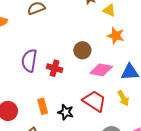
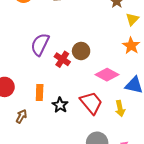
yellow triangle: (109, 10) -> (132, 19), turned 32
brown circle: (82, 50) -> (81, 51), moved

